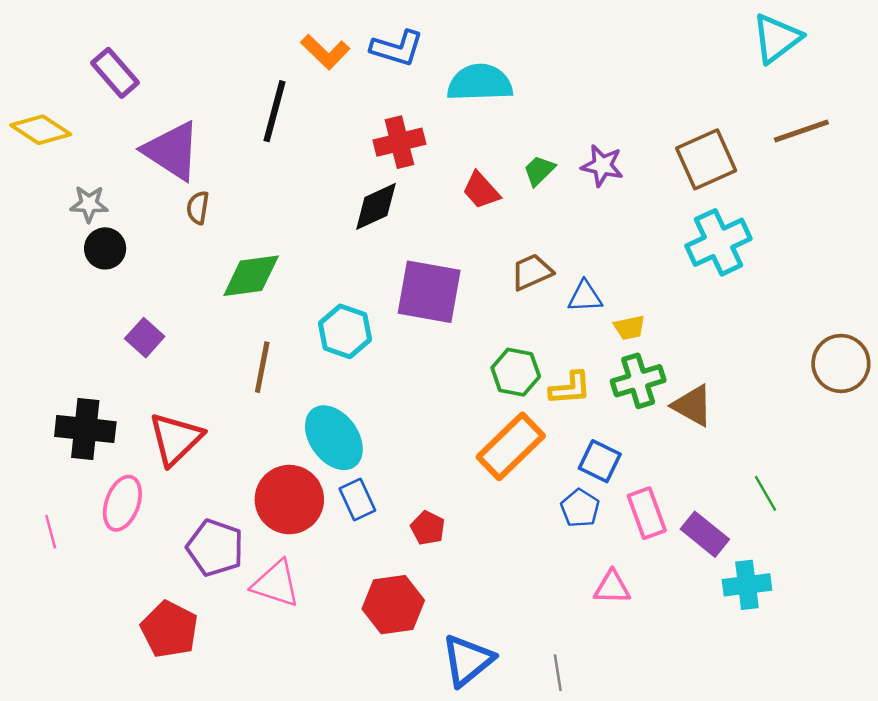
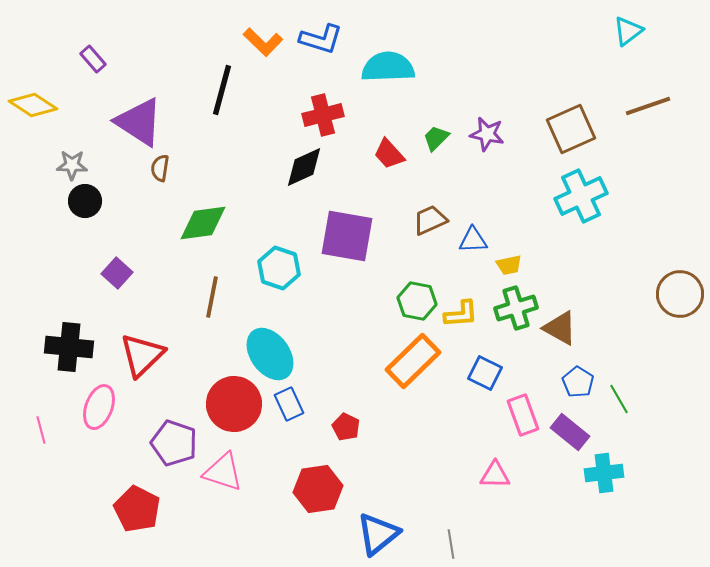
cyan triangle: (777, 38) -> (628, 31), size x0.7
purple rectangle: (115, 73) -> (93, 59), size x0.7
blue pentagon: (580, 508) -> (578, 382), moved

